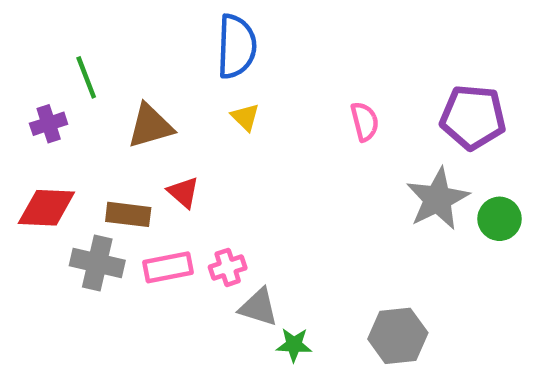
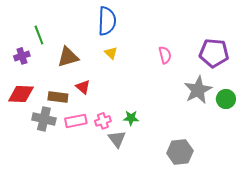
gray triangle: (259, 307) -> (117, 139), turned 36
green star: (294, 345) -> (131, 118), moved

